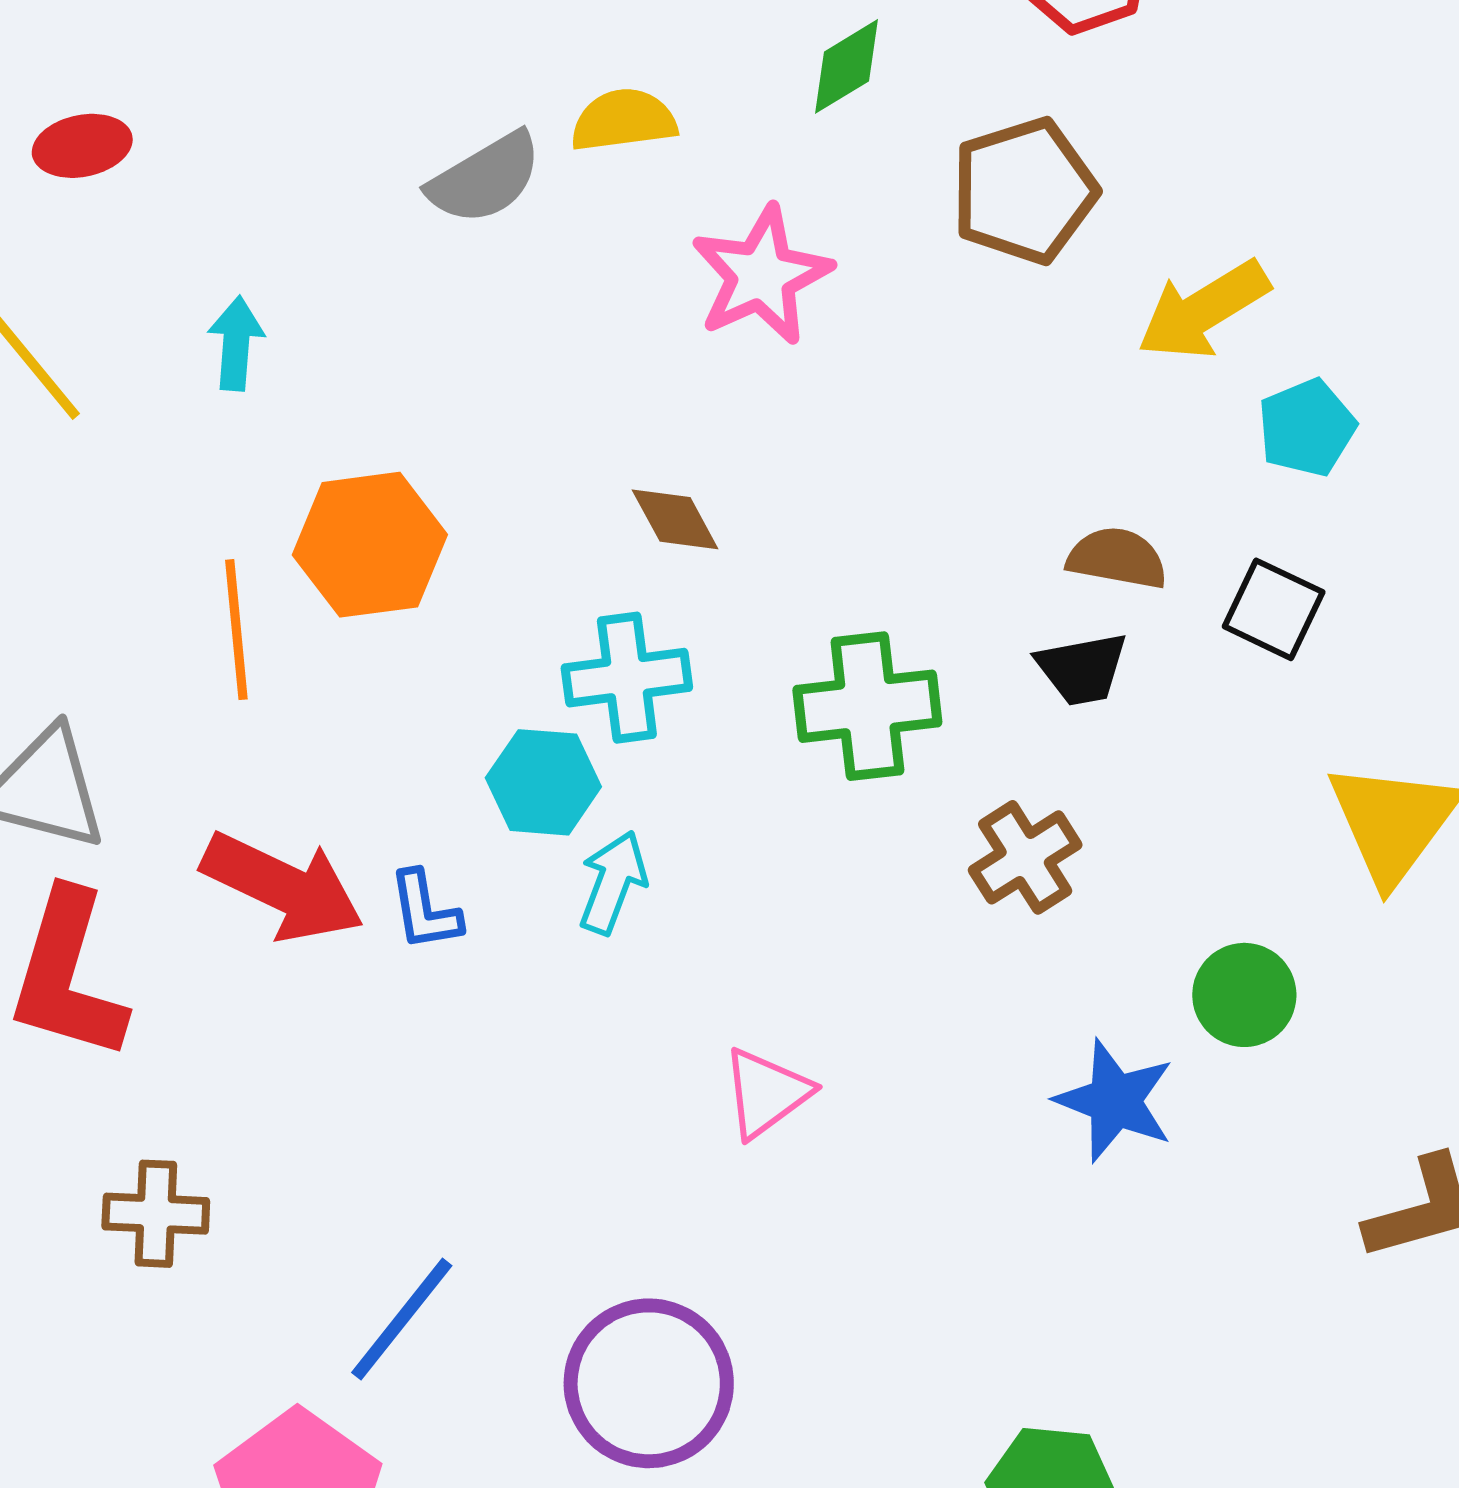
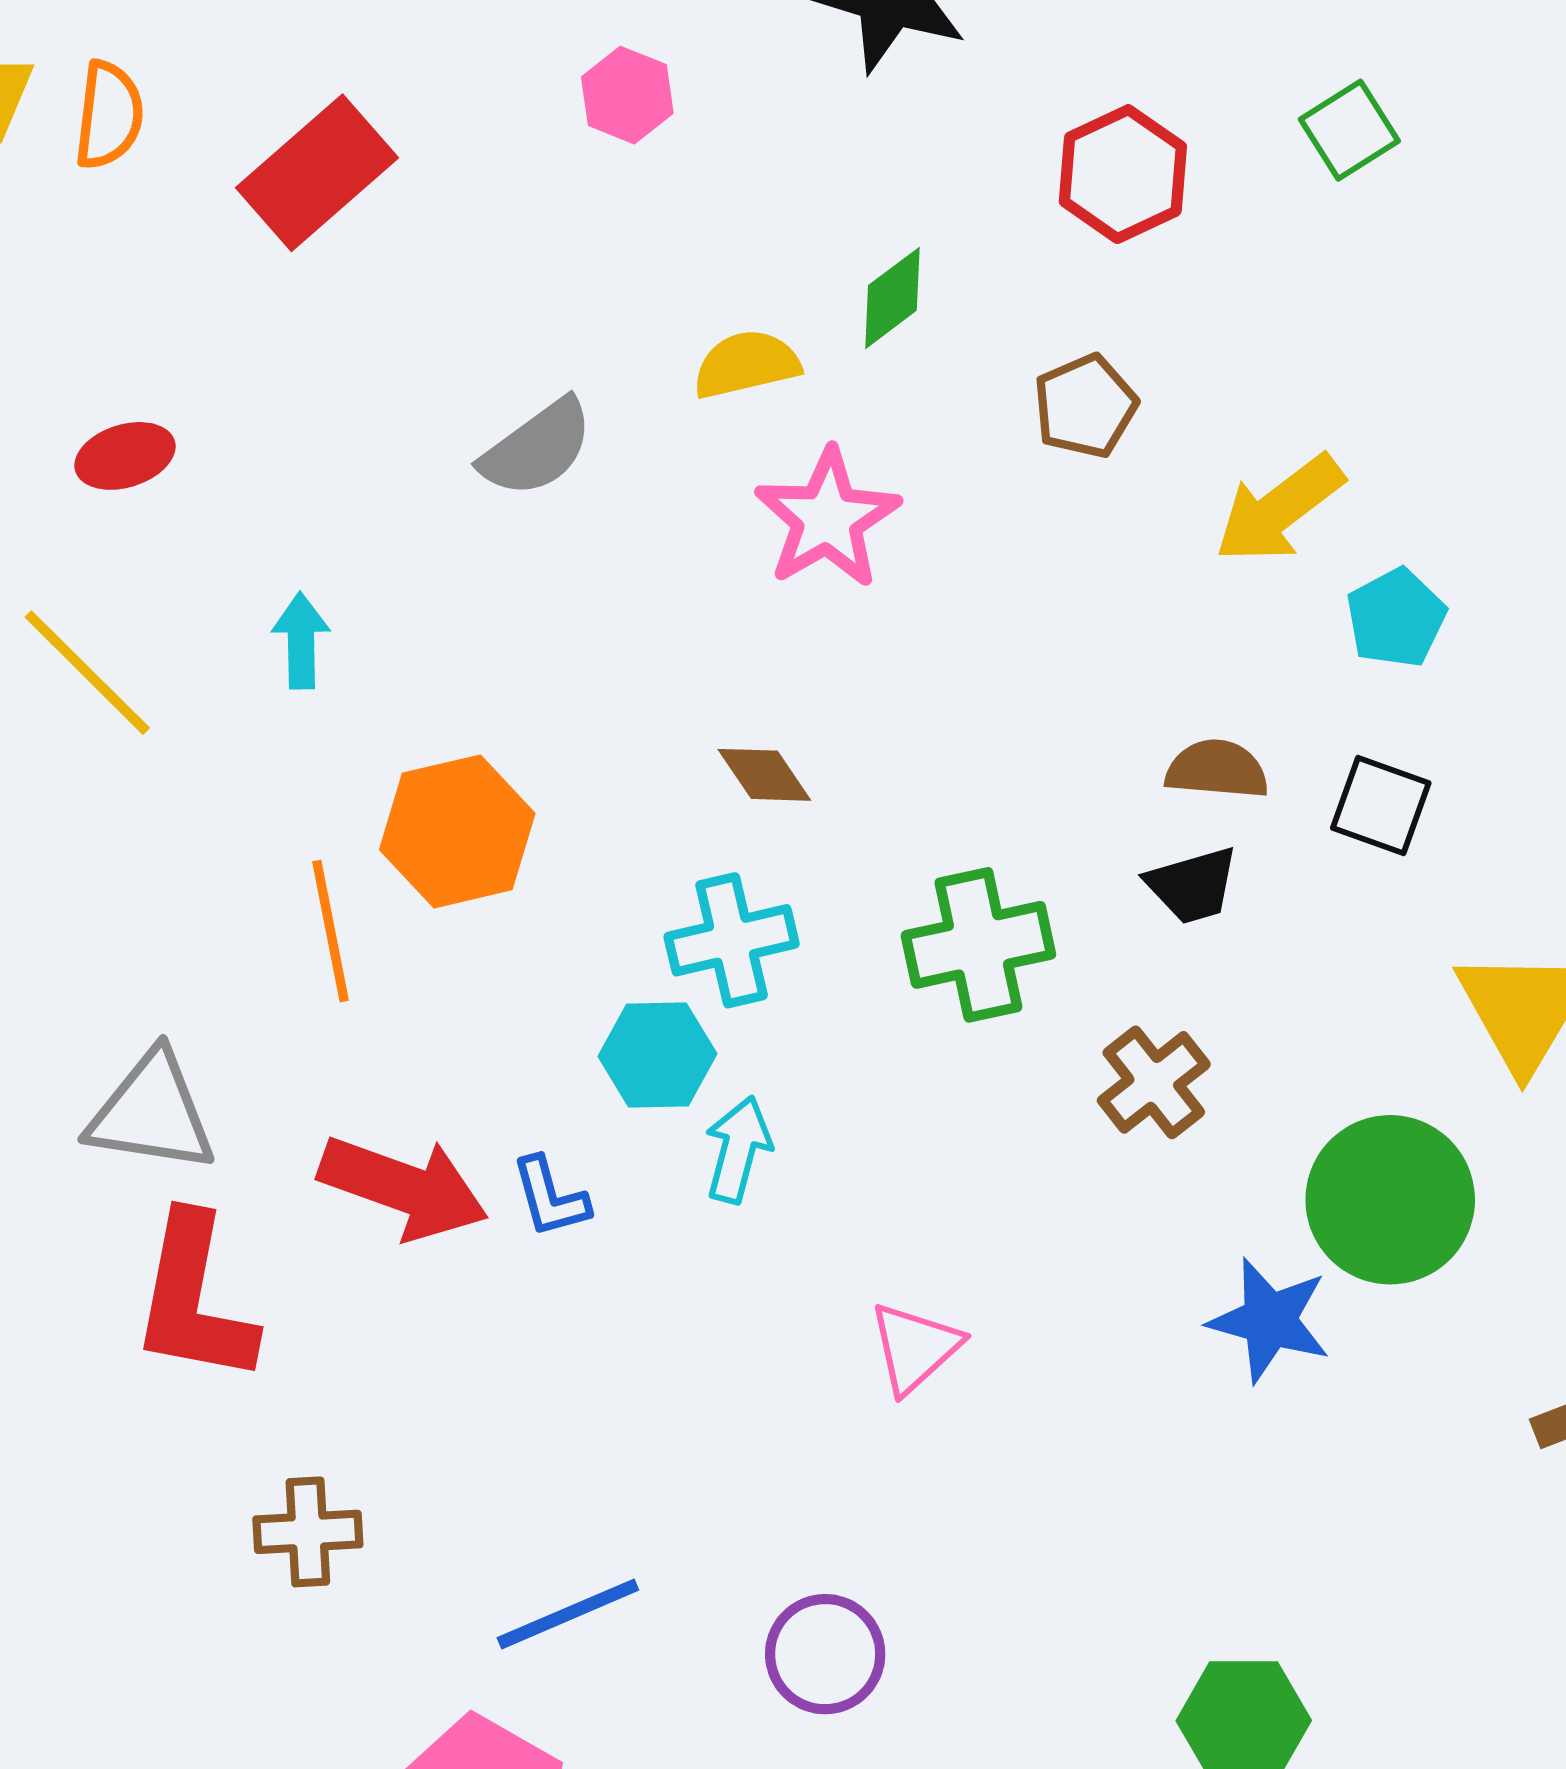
yellow semicircle: (624, 120) -> (746, 364), moved
brown pentagon: (1024, 191) -> (1085, 406), size x0.7
green circle: (1244, 995) -> (1390, 1200), size x1.6
blue line: (402, 1319) -> (568, 1614), turned 34
purple circle: (649, 1383) -> (825, 1654), size x0.7

